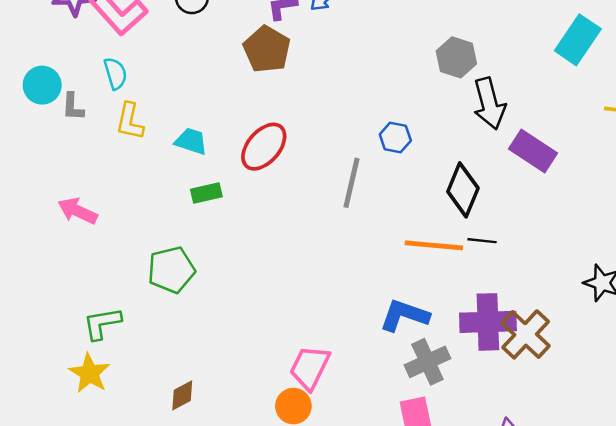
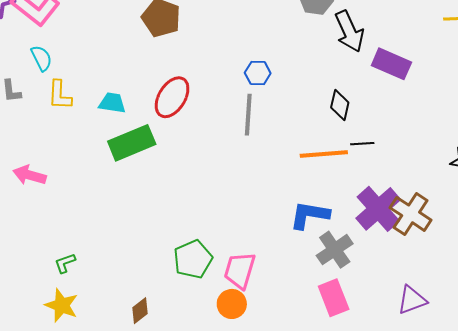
blue hexagon: (395, 137) -> (258, 73), moved
black diamond: (463, 190) -> (340, 105), size x0.7
green rectangle: (206, 193) -> (132, 143), size x1.8
green pentagon: (171, 270) -> (193, 259), moved
purple cross: (488, 322) -> (378, 209), turned -30
green L-shape: (102, 323) -> (65, 263), size x0.7

